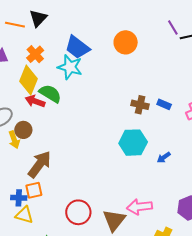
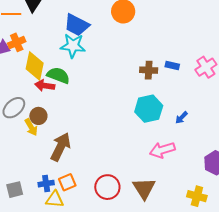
orange cross: (35, 54) -> (17, 42), moved, turned 30
orange square: (34, 190) -> (67, 182), moved
pink arrow: (140, 207) -> (162, 150), moved

